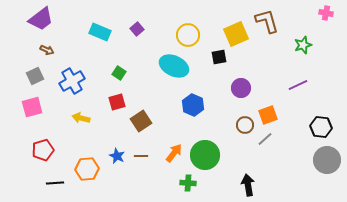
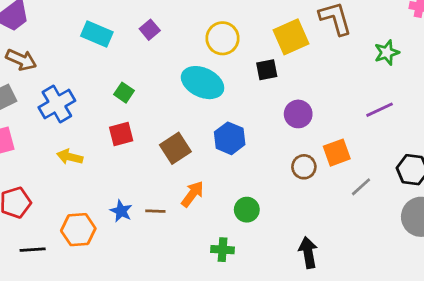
brown arrow: (47, 50) -> (21, 60), size x1.5
brown square: (141, 121) -> (175, 148), moved
gray line: (265, 139) -> (361, 187), moved
orange arrow: (174, 153) -> (193, 194), moved
green circle: (205, 155) -> (247, 210), size x0.6

